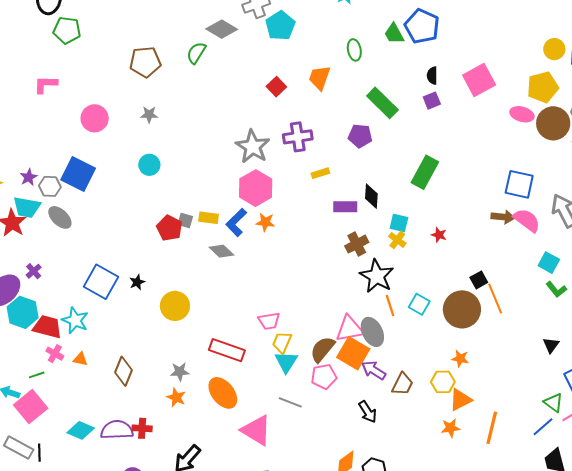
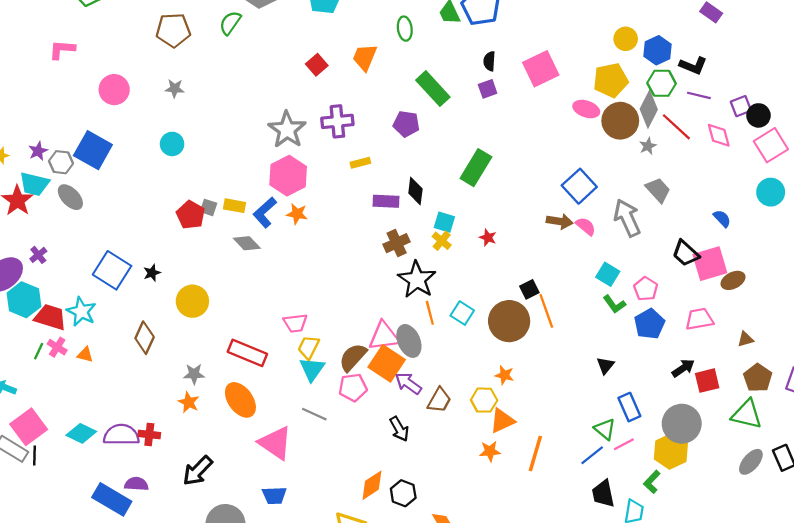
blue square: (519, 184) -> (579, 186), turned 32
pink semicircle: (527, 220) -> (586, 226), size x0.7
brown diamond: (123, 371) -> (145, 338), moved
green line: (37, 375) -> (39, 351), moved, turned -49
pink square: (31, 407) -> (29, 427), moved

